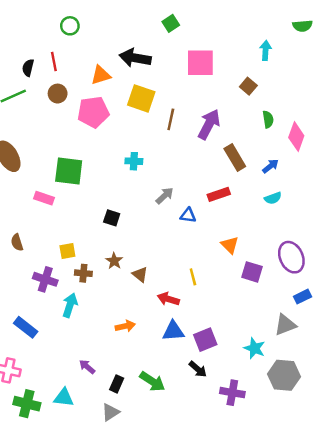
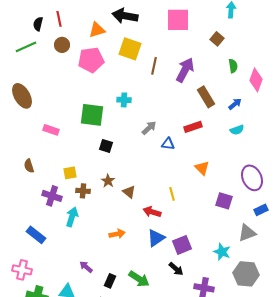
green square: (69, 171) -> (92, 115), moved
purple square: (252, 272) -> (224, 201), moved
blue triangle: (173, 331) -> (156, 238), turned -30

